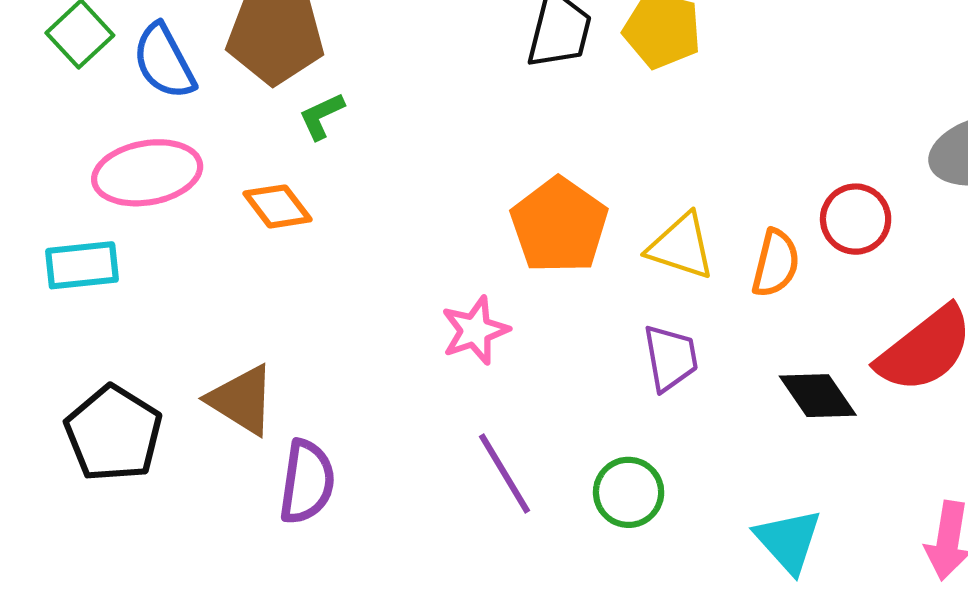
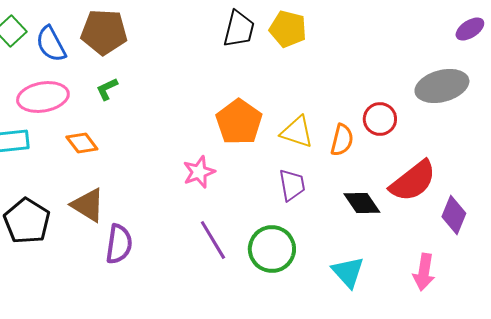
green L-shape: (322, 116) -> (107, 89), moved
orange diamond: (277, 206) -> (82, 143), moved
green circle: (629, 492) -> (272, 249), size x1.4

